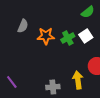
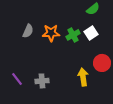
gray semicircle: (23, 26) -> (28, 31), moved
gray cross: (53, 87) -> (42, 81), moved

